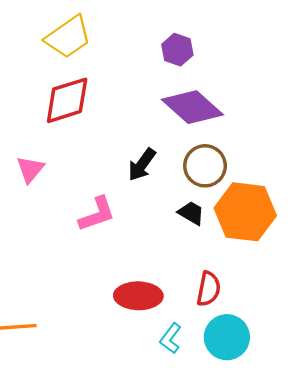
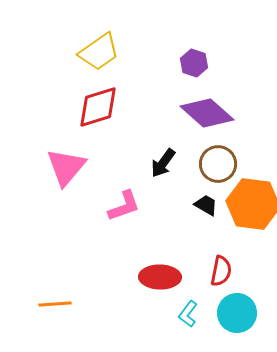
pink triangle: (30, 169) -> (66, 167), size x1.6

